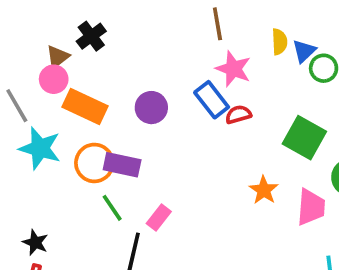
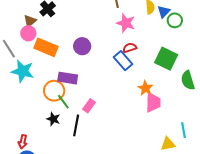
blue rectangle: (212, 100) -> (123, 61), moved
orange circle: (94, 163) -> (54, 91), moved
pink trapezoid: (311, 207) -> (153, 102), moved
black star: (35, 242) -> (53, 119), moved

